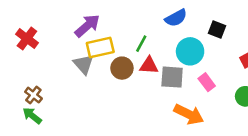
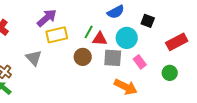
gray triangle: (83, 64) -> (34, 58), moved
red triangle: (149, 65) -> (100, 39), moved
brown circle: (122, 68) -> (83, 57), moved

